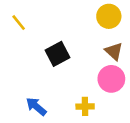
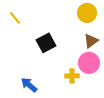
brown triangle: (114, 51) -> (91, 41), turned 42
yellow cross: (85, 106) -> (72, 76), moved

